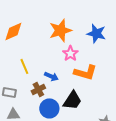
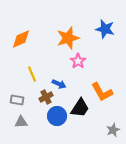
blue star: (96, 33) -> (105, 29), moved
orange L-shape: (85, 72) -> (102, 92), moved, turned 45

